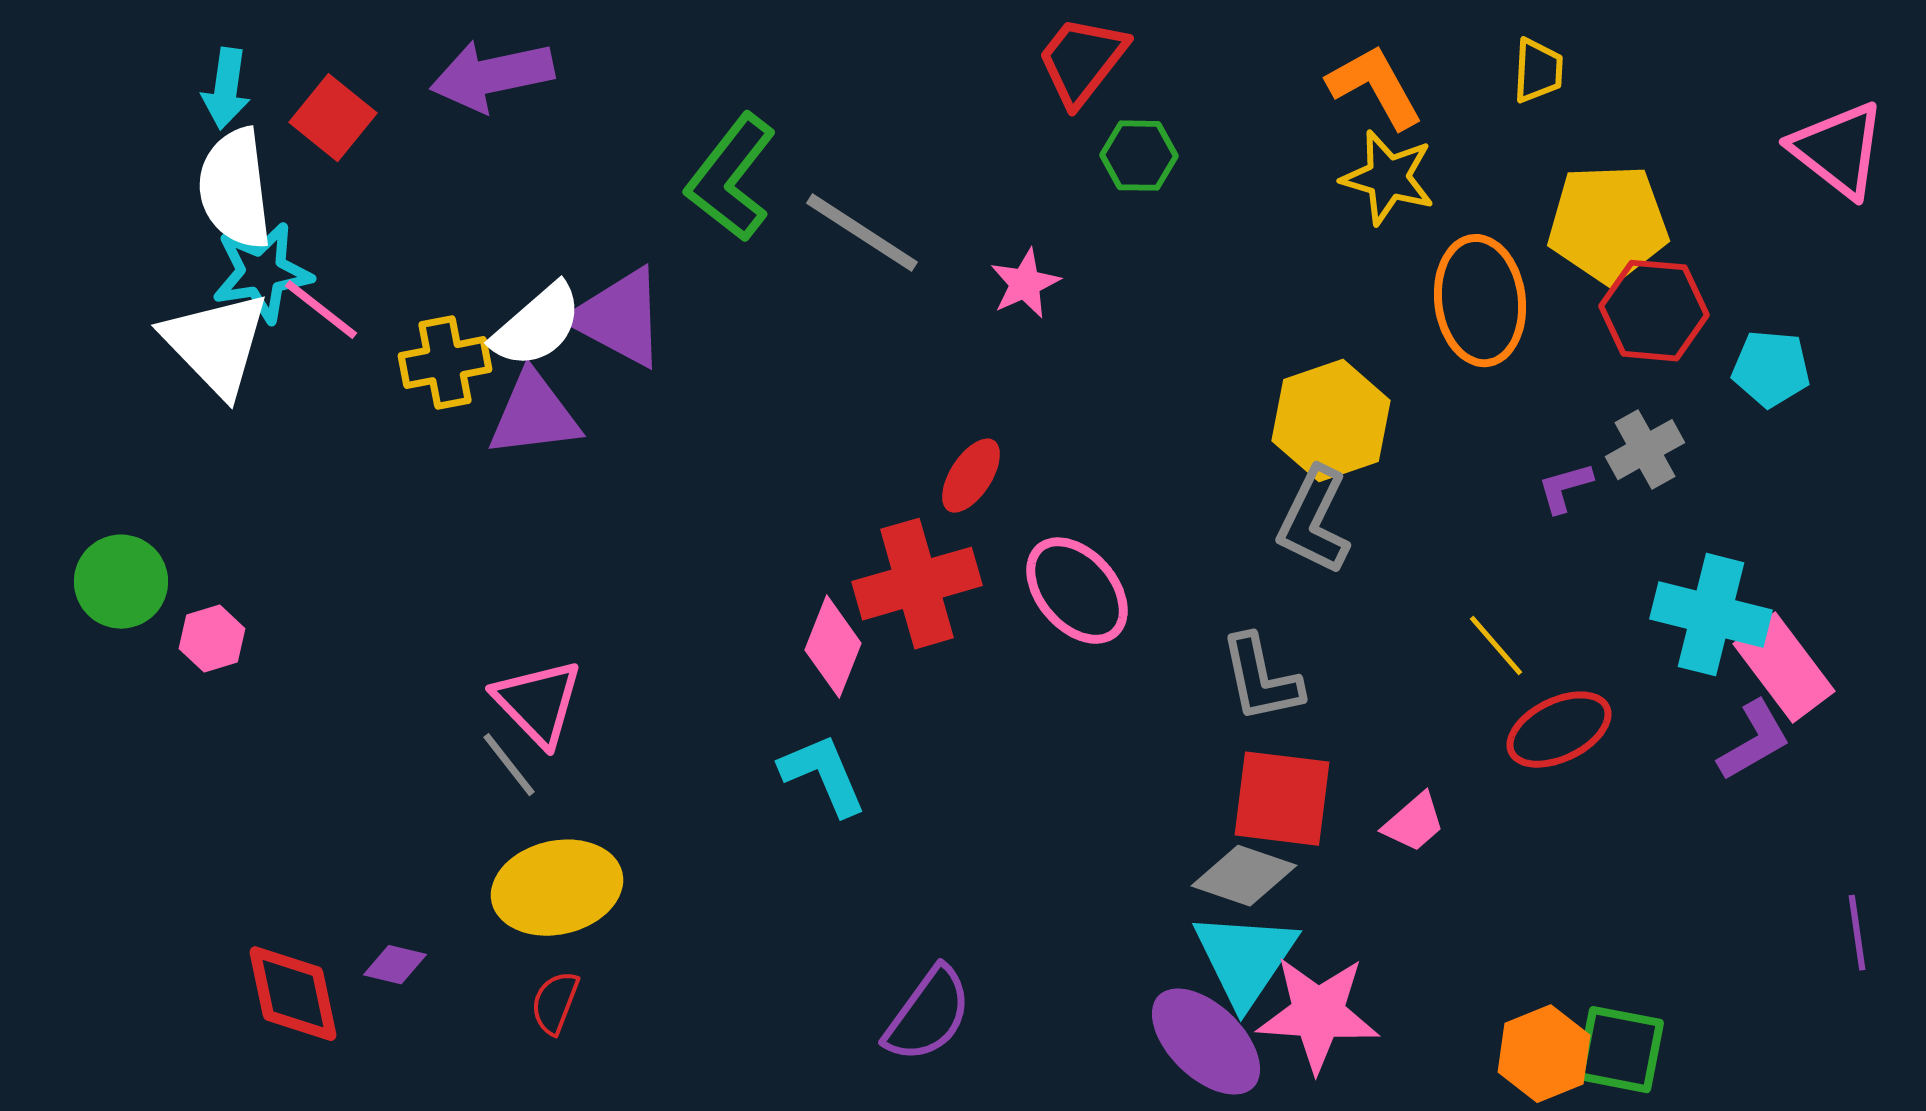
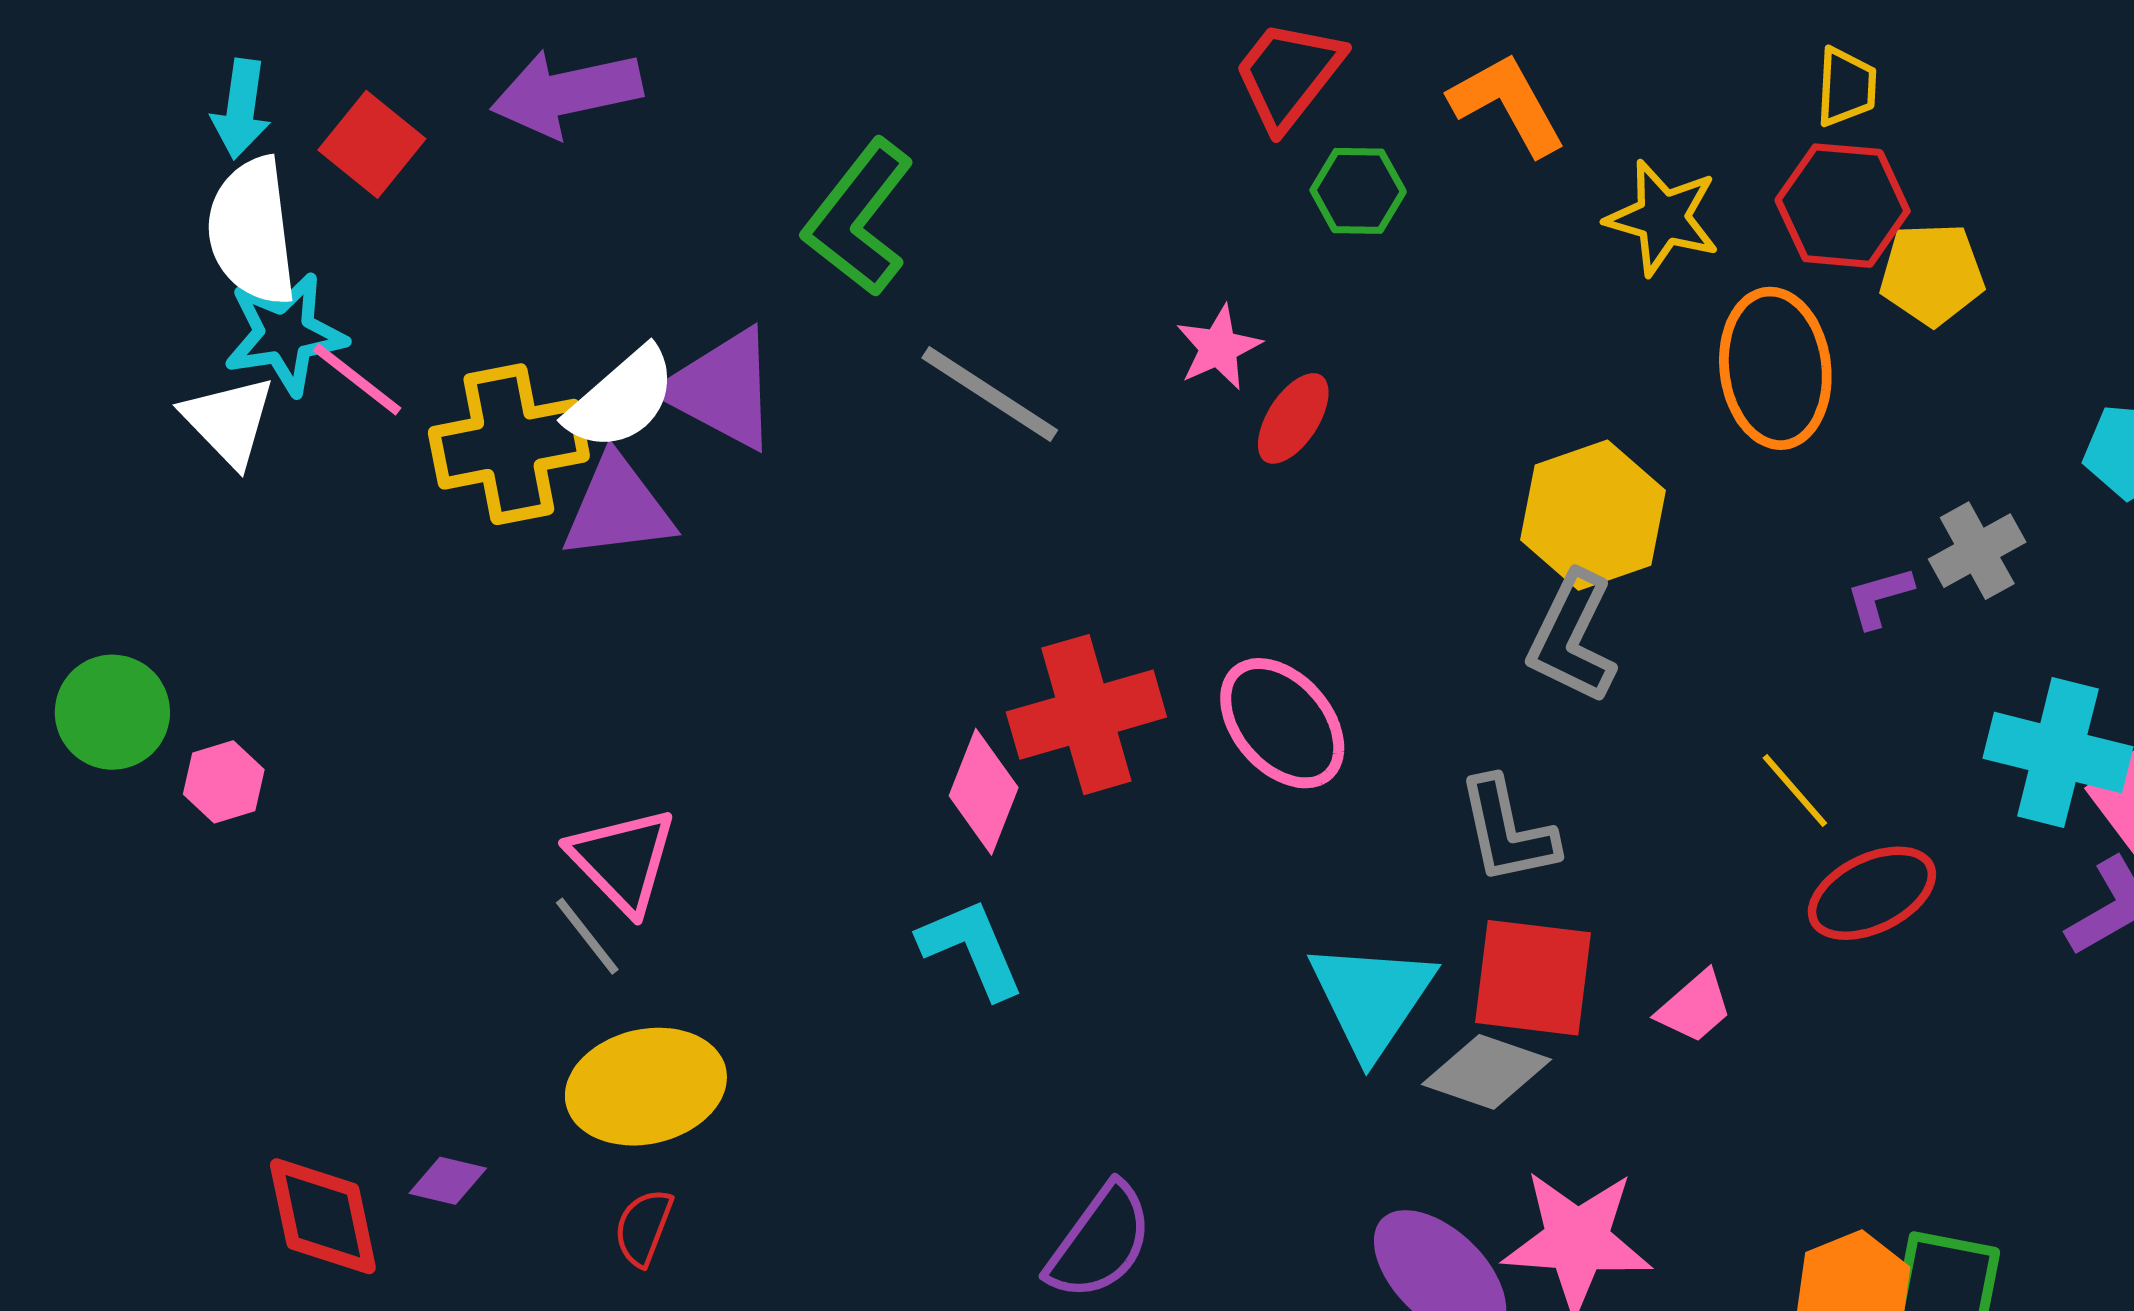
orange L-shape: (1375, 87) -> (1507, 104), moved
yellow pentagon: (1608, 224) -> (1932, 274), size x0.7
gray line: (862, 233) -> (990, 394), moved
red hexagon: (1654, 311) -> (1843, 206), moved
white triangle: (216, 344) -> (229, 421), size x0.7
yellow cross: (445, 363) -> (509, 444), size x1.4
red ellipse: (971, 476) -> (1293, 418), moved
cyan triangle: (1245, 959) -> (1372, 998), moved

